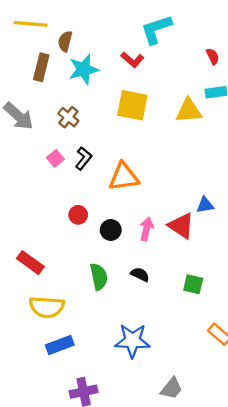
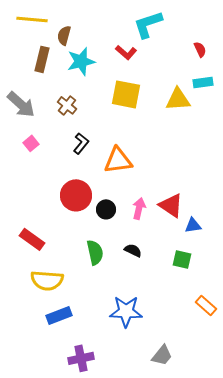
pink square: (55, 158) -> (31, 143), moved
blue triangle: (205, 205) -> (193, 225), moved
red circle: (78, 215) -> (76, 195), size x1.8

